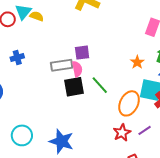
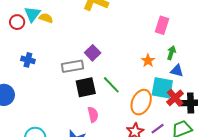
purple square: (82, 53) -> (93, 53), turned -35
blue cross: (17, 58) -> (28, 60), turned 32
pink semicircle: (77, 69) -> (93, 114), moved

